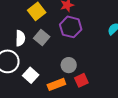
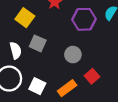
purple hexagon: (71, 27) -> (84, 19), moved
gray circle: (69, 65) -> (73, 55), moved

